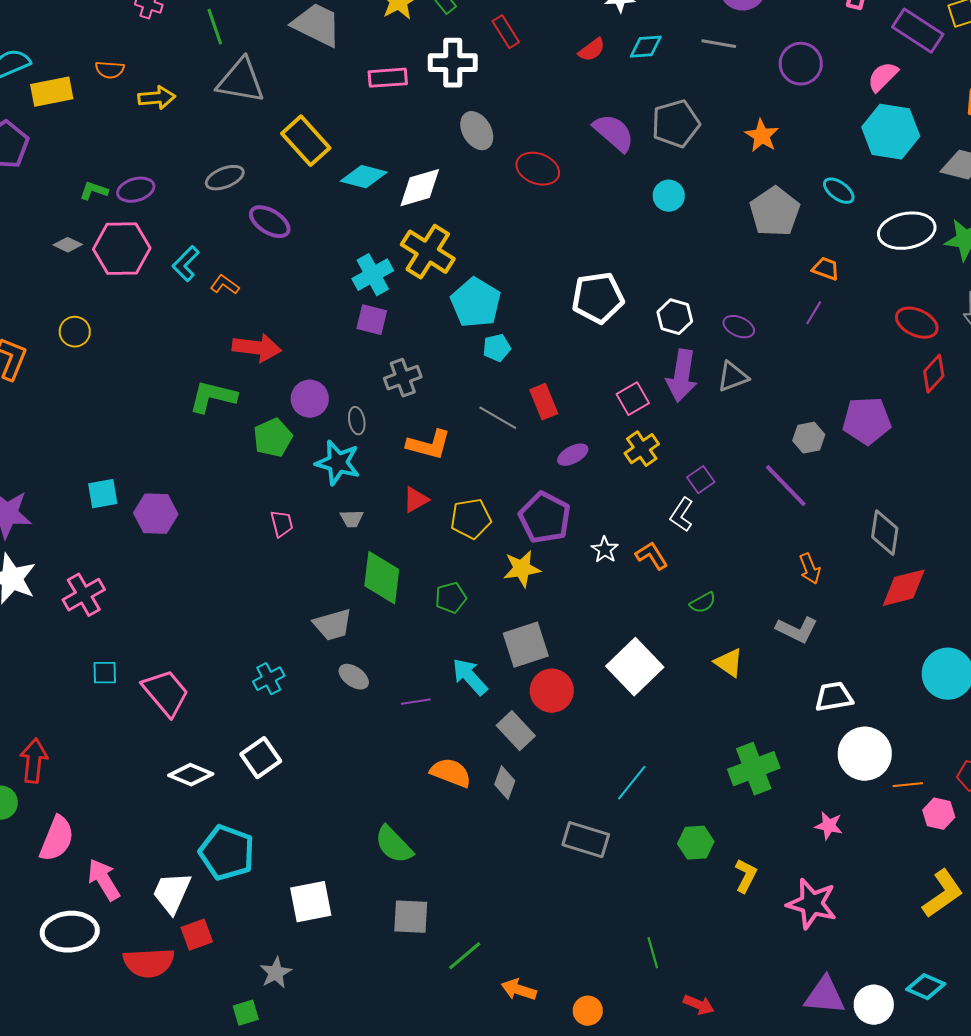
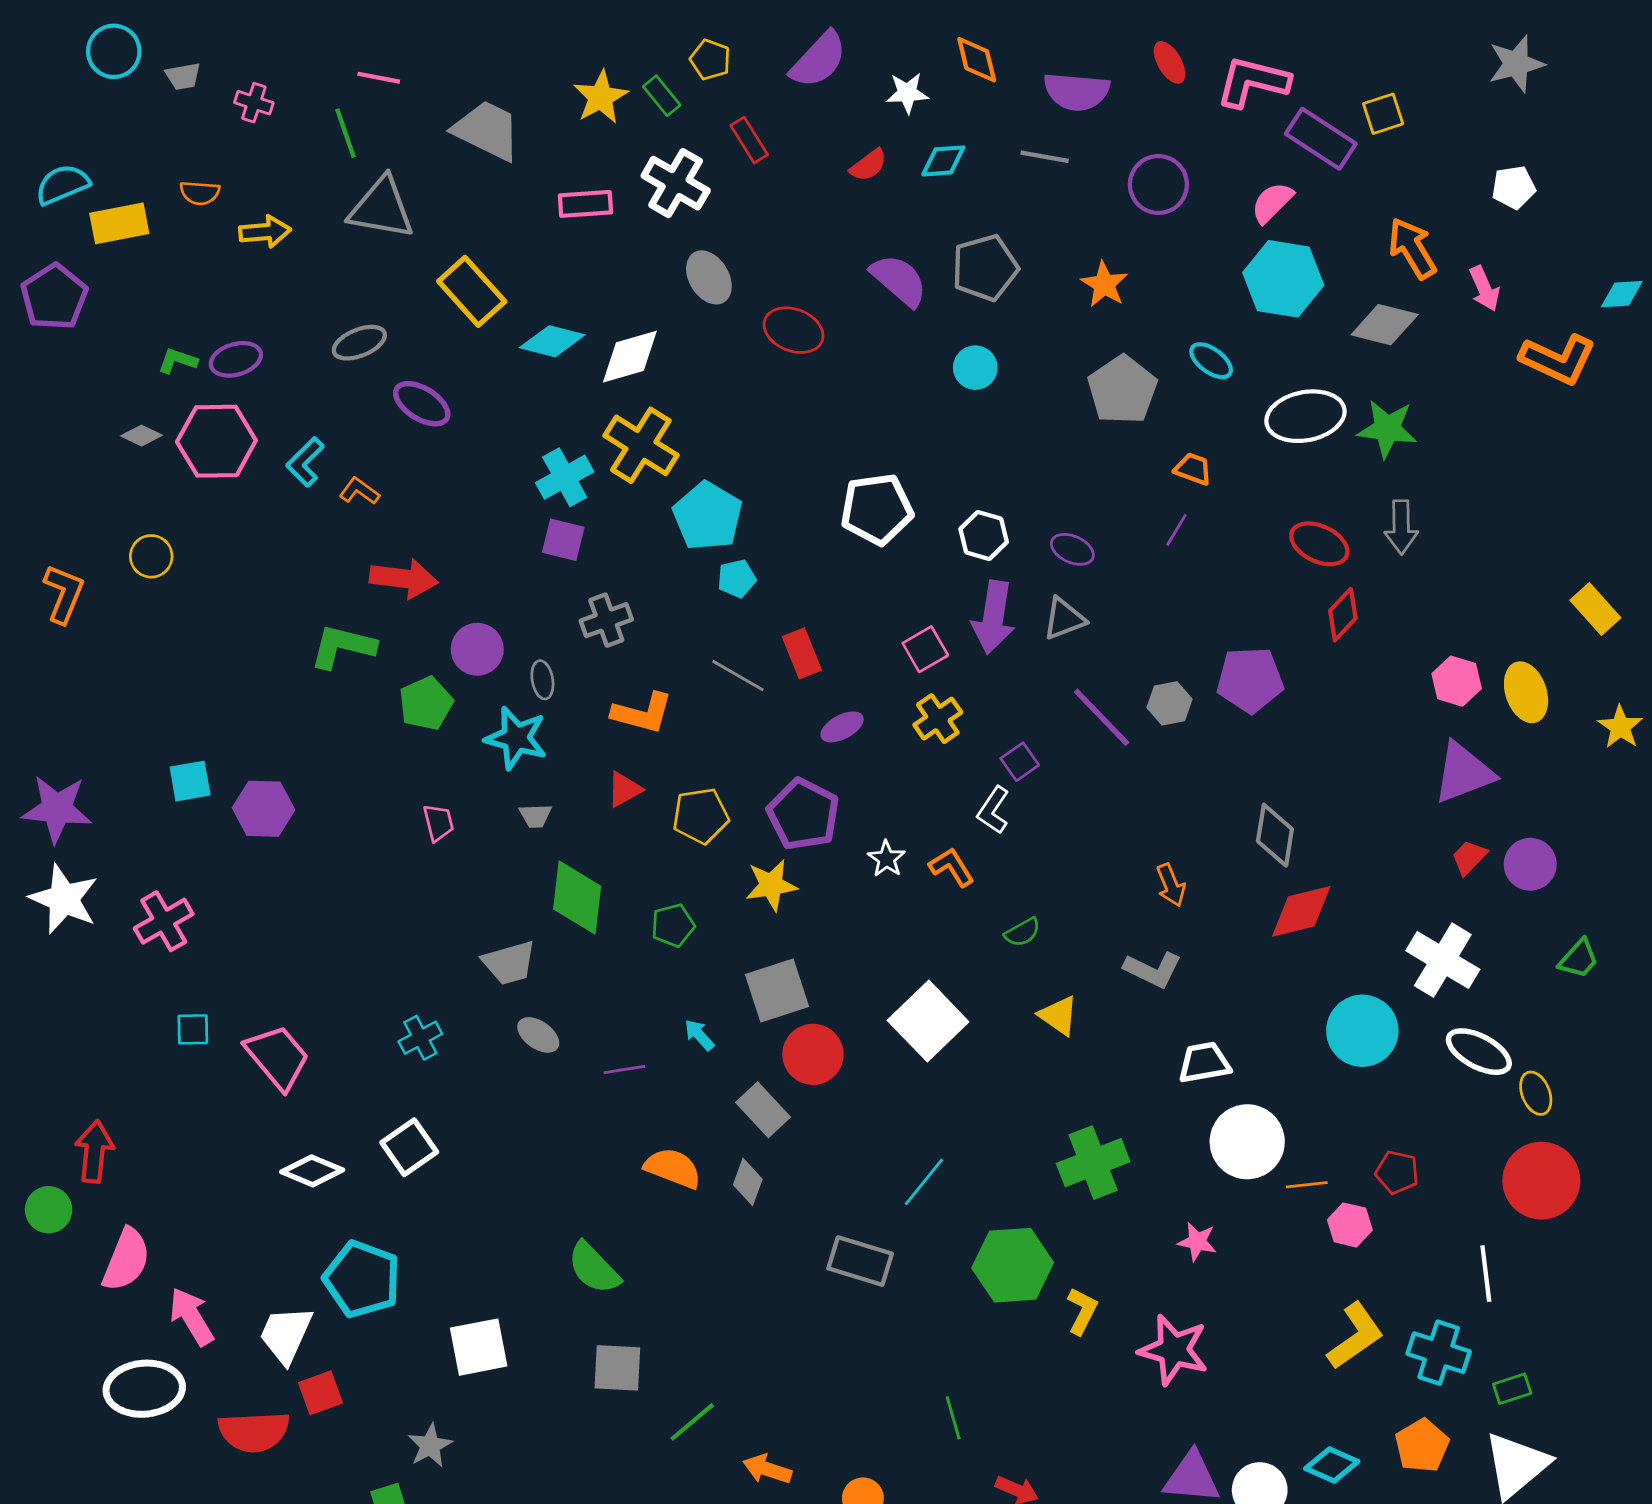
white cross: (453, 63) -> (676, 183), turned 30
purple line: (786, 486) -> (1102, 717), moved
cyan arrow: (470, 677) -> (699, 1035), size x0.6
green hexagon: (696, 843) -> (1013, 1265), size x1.6

